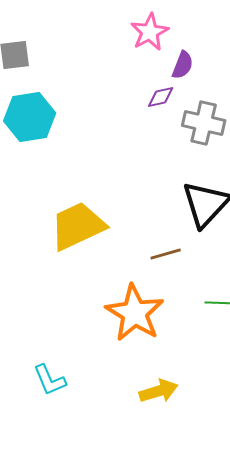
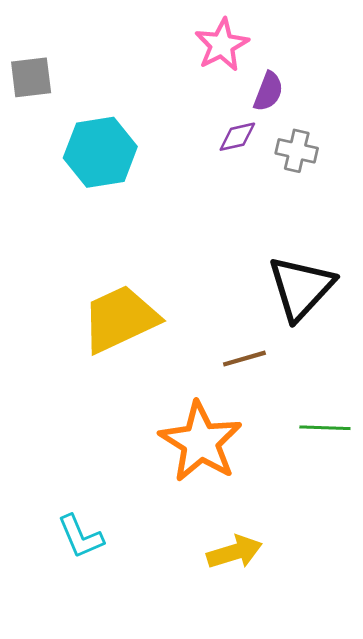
cyan hexagon: (30, 117) -> (100, 152), moved
gray cross: (204, 123) -> (297, 151), moved, size x0.7

